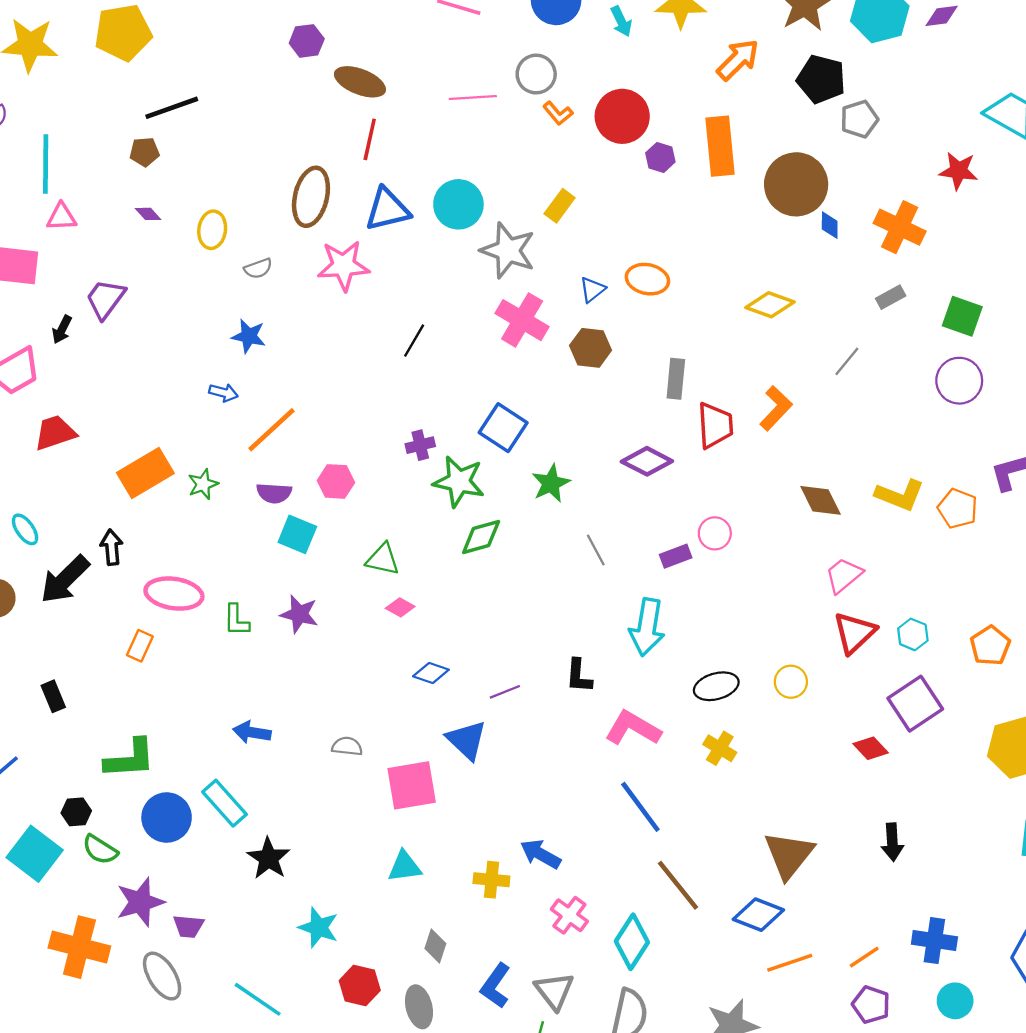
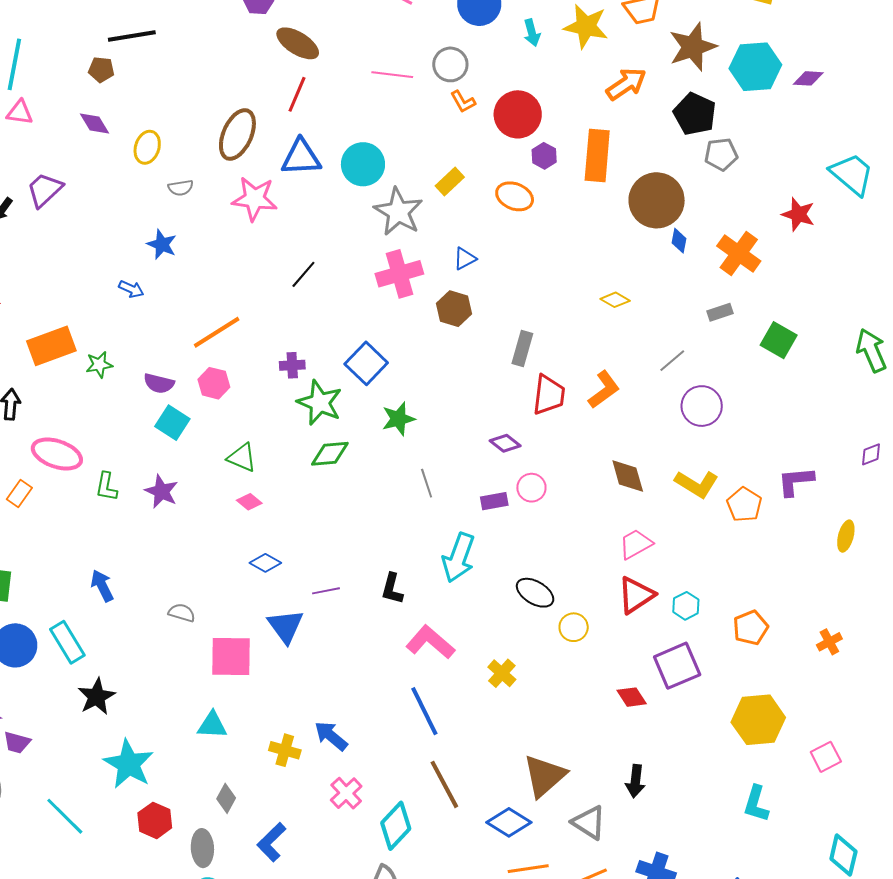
purple diamond: (148, 214) -> (95, 124), size x1.4
orange ellipse: (647, 279) -> (515, 196), moved
yellow diamond: (770, 305) -> (615, 300), size x0.7
pink cross: (522, 320) -> (399, 274), turned 33
purple circle: (959, 381) -> (702, 406), moved
orange line: (271, 430) -> (217, 332), moved
purple diamond: (647, 461) -> (505, 443), moved, size x0.7
black ellipse: (716, 686) -> (535, 593), moved, turned 36
blue arrow: (252, 732) -> (102, 586), turned 44
cyan star: (319, 928) -> (129, 764), size x1.4
gray triangle: (554, 991) -> (589, 822), moved, turned -30

